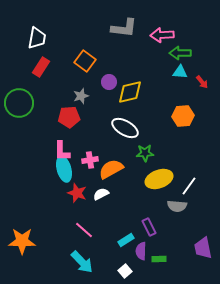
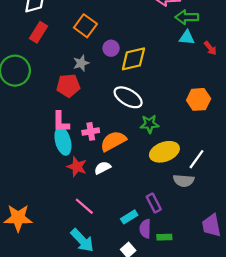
orange hexagon: (183, 116) -> (199, 99), moved

